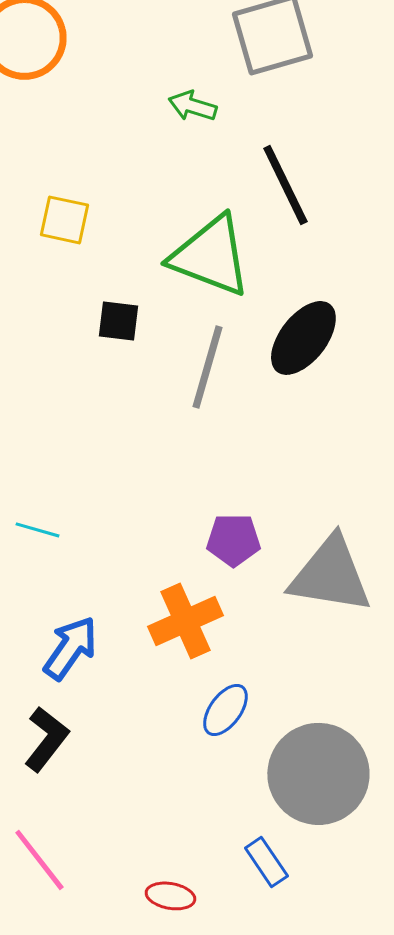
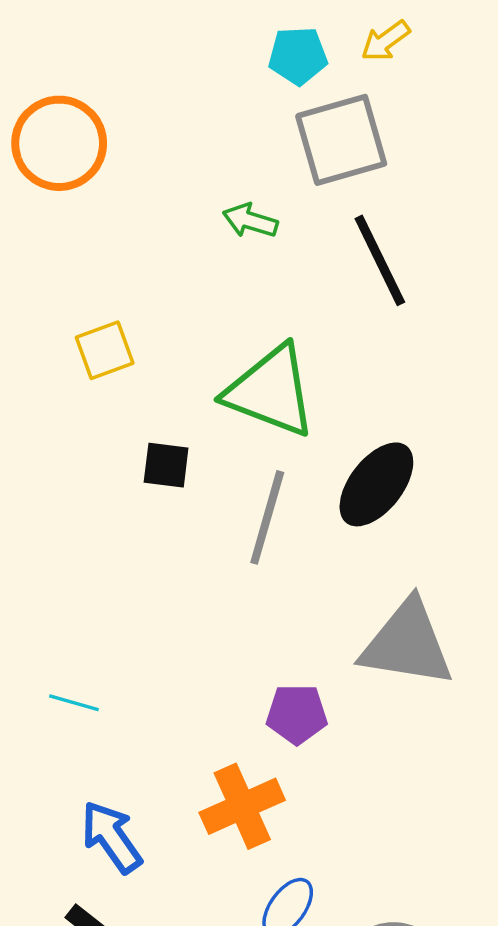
black line: (285, 185) -> (380, 260), moved
yellow square: (64, 220) -> (105, 350), turned -32
gray triangle: (330, 575) -> (407, 644), moved
blue arrow: (70, 648) -> (111, 837), turned -70

